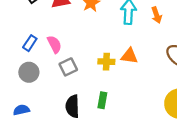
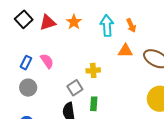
orange triangle: (129, 56) -> (125, 51), moved
gray square: (68, 67) -> (75, 88), moved

